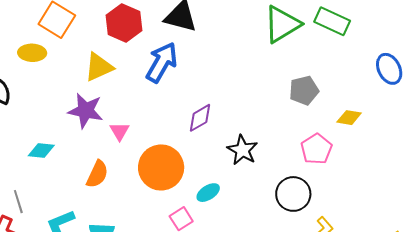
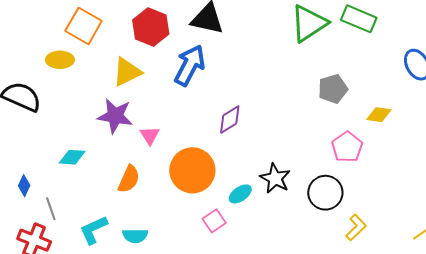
black star: (242, 150) -> (275, 178), moved

